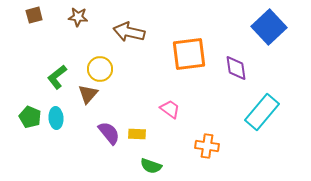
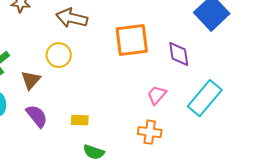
yellow circle: (100, 69) -> (59, 55), moved
pink trapezoid: (170, 109) -> (157, 95), moved, turned -85
purple semicircle: (109, 133) -> (37, 116), moved

